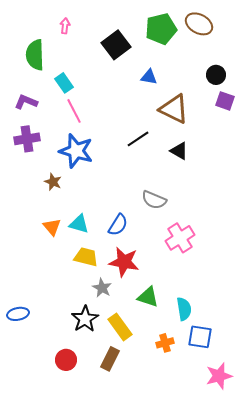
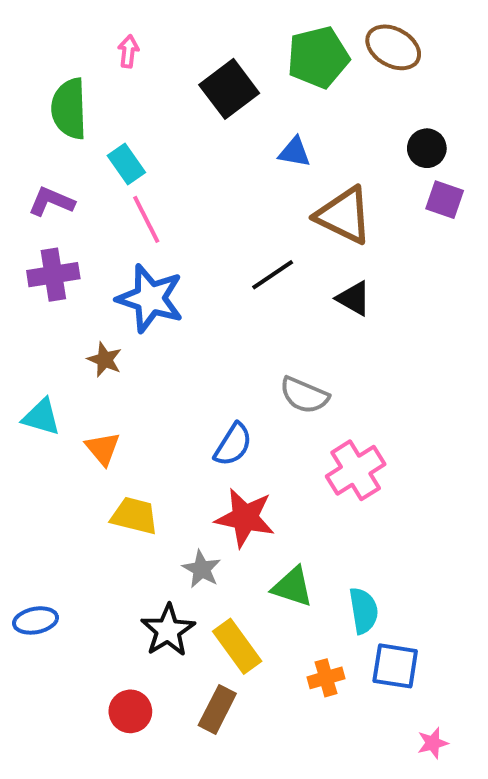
cyan triangle: (79, 224) -> (41, 417), moved
yellow trapezoid: (86, 257) -> (134, 516), moved
pink star: (219, 376) -> (433, 743), size x0.6

